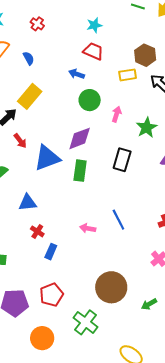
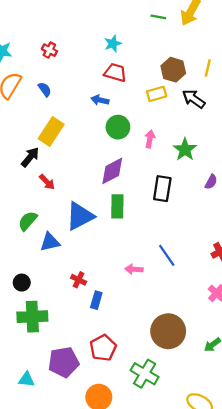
blue triangle: (47, 158) -> (80, 216), moved
blue triangle: (27, 203) -> (50, 242), moved

